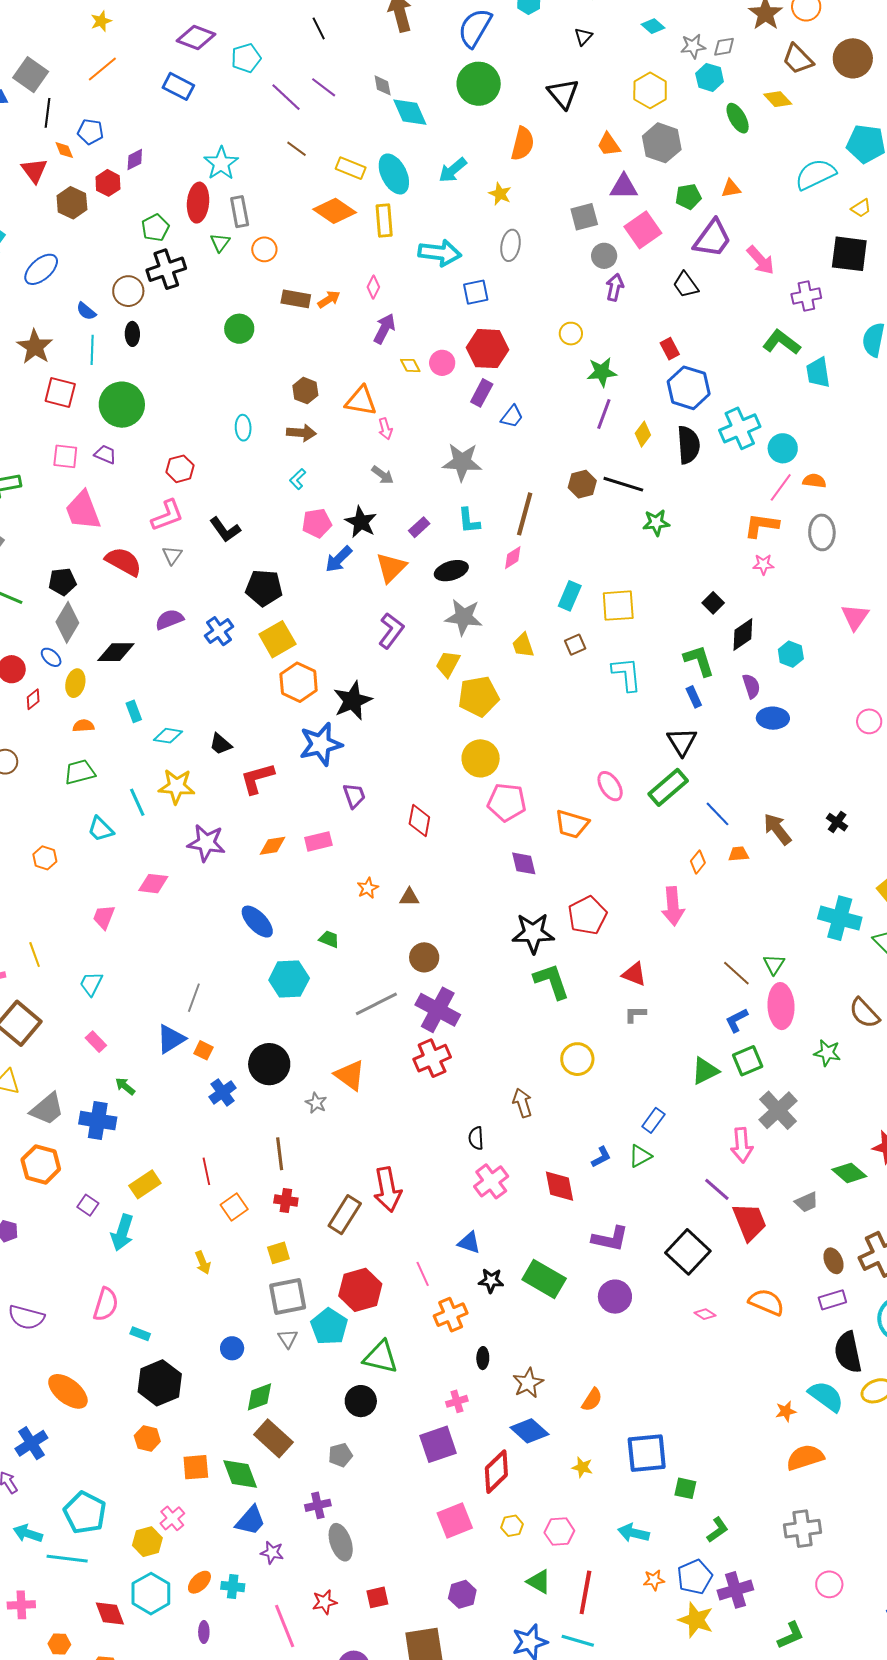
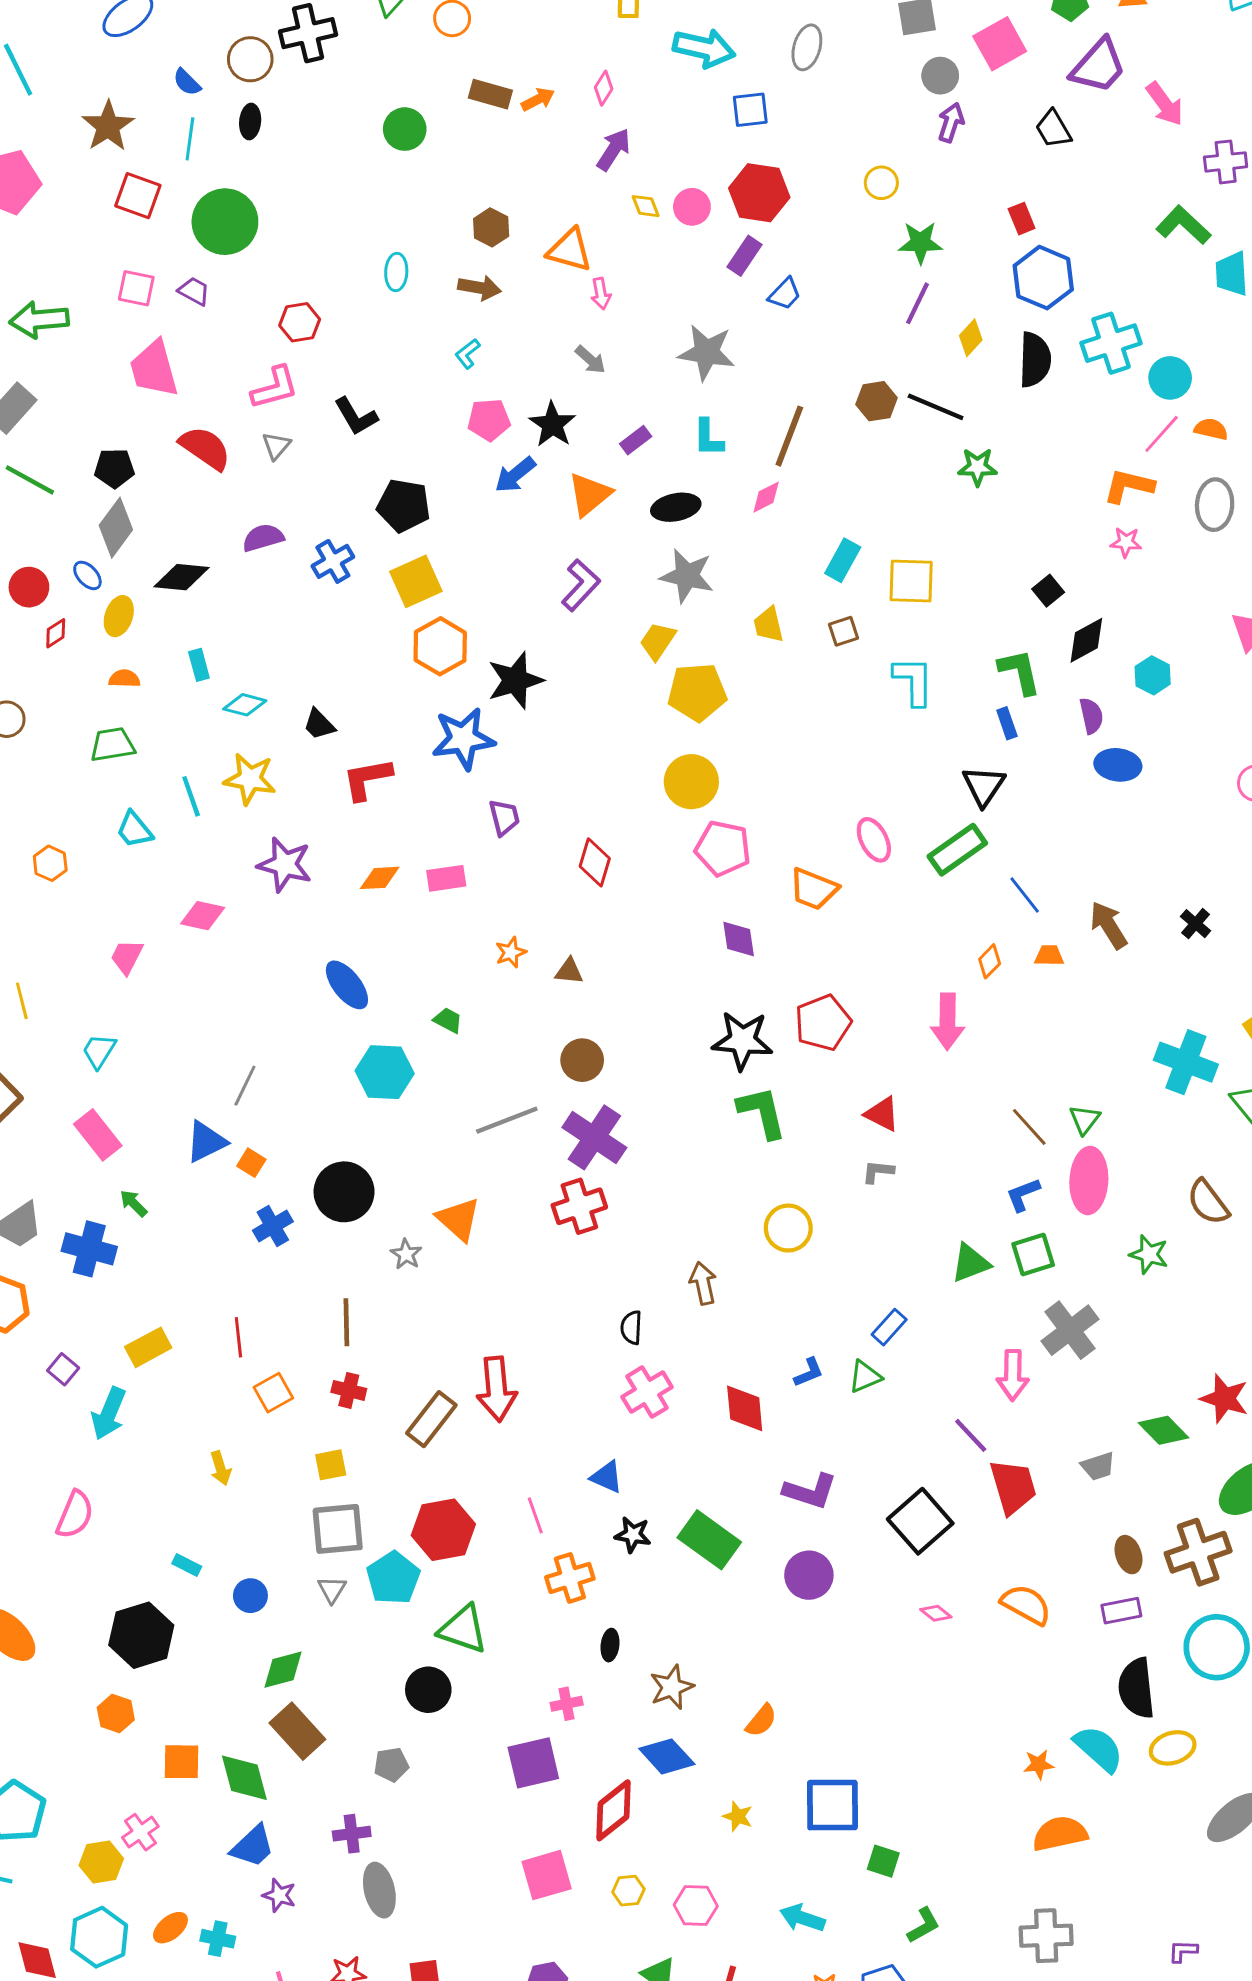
pink rectangle: (96, 1042) -> (98, 1135), size x1.6
cyan rectangle: (140, 1334) -> (187, 1565), moved

